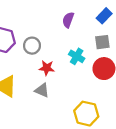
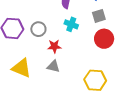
cyan cross: (77, 56) -> (71, 24), moved

